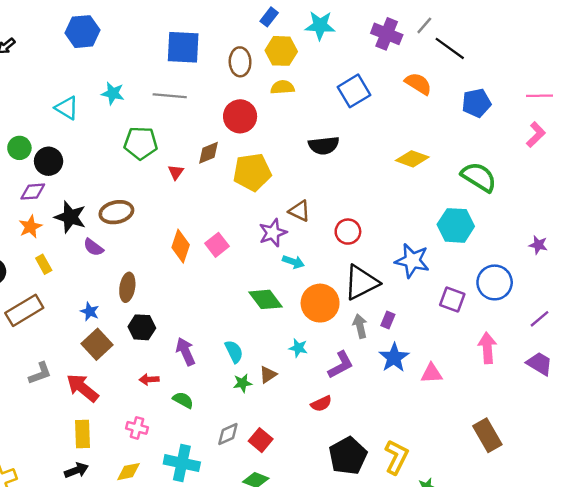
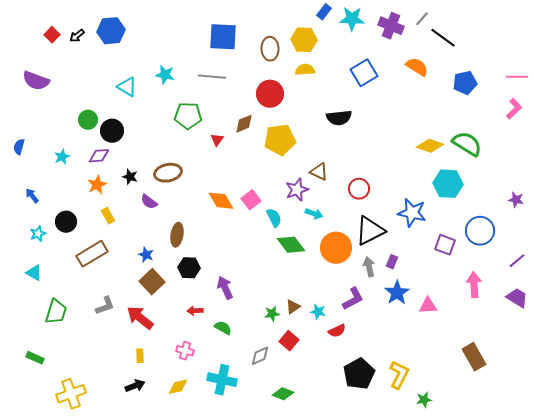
blue rectangle: (269, 17) -> (324, 12), moved
cyan star: (320, 25) -> (352, 19), moved
blue hexagon: (82, 32) -> (111, 31), moved
yellow diamond: (412, 159) -> (430, 146), moved
black star: (70, 217) -> (130, 177), size x0.6
orange diamond: (181, 246) -> (221, 201), turned -48
cyan star: (298, 348) -> (318, 312), moved
cyan semicircle: (234, 352) -> (274, 218), moved
yellow rectangle: (82, 434) -> (140, 356), size x0.6
red square: (261, 440) -> (289, 341), moved

